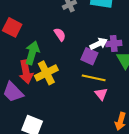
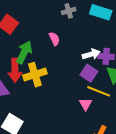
purple square: (89, 56) -> (89, 73), moved
yellow line: (94, 78) -> (99, 91), moved

